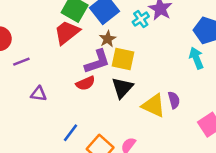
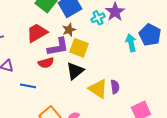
red trapezoid: (67, 32) -> (37, 33), moved
cyan arrow: (196, 58) -> (131, 43), moved
blue line: (70, 133) -> (28, 86), moved, turned 56

